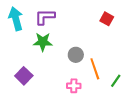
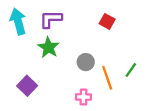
red square: (107, 19) -> (107, 21), moved
green star: (43, 42) -> (48, 47), turned 30
green line: (116, 81) -> (131, 70), moved

